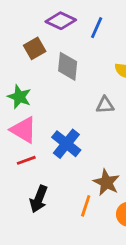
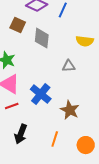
brown square: (35, 48) -> (18, 25), turned -35
brown star: (106, 182) -> (70, 110), moved

